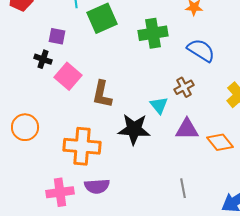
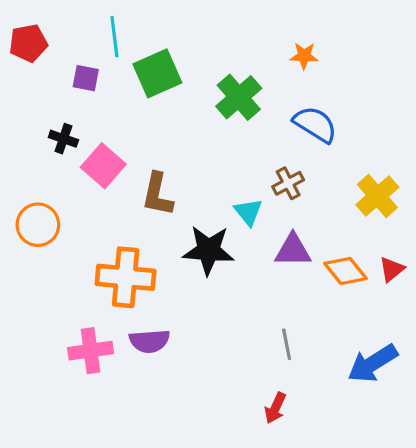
green cross: (153, 33) -> (239, 97), turned -32
purple square: (57, 36) -> (86, 78), moved
orange circle: (25, 127) -> (38, 225), moved

